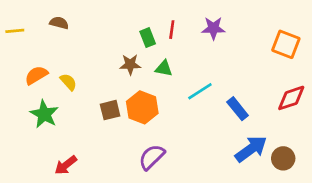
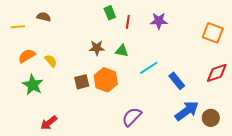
yellow line: (15, 31) -> (18, 27), moved
green rectangle: (148, 38) -> (110, 13), moved
purple semicircle: (152, 157) -> (132, 117), moved

